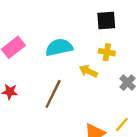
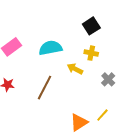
black square: (106, 21) -> (91, 26), turned -30

